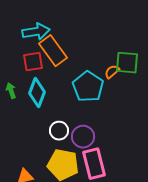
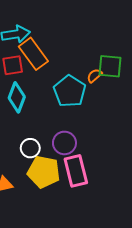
white circle: (59, 131) -> (30, 148), moved

